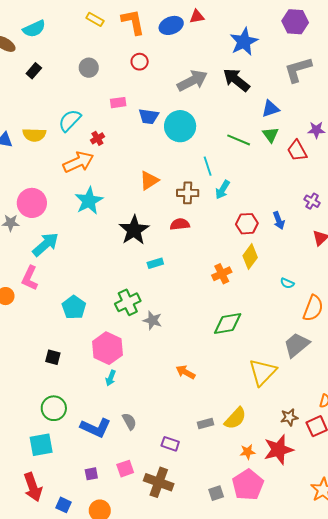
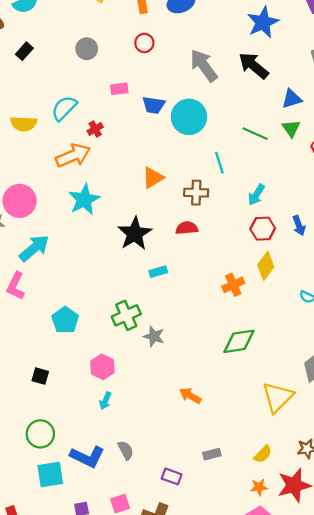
gray arrow: (192, 81) -> (204, 66), turned -100
cyan arrow: (223, 190) -> (256, 195), moved
pink hexagon: (108, 348) -> (102, 367), size x0.7
yellow semicircle: (235, 418) -> (263, 454), moved, size x0.7
cyan square: (41, 445) -> (50, 474), moved

